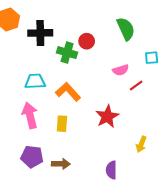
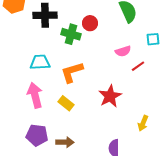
orange L-shape: (68, 92) -> (72, 72), turned -65
yellow rectangle: (62, 124) -> (66, 103), turned -56

